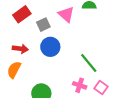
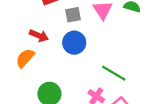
green line: (89, 63) -> (114, 73), turned -35

